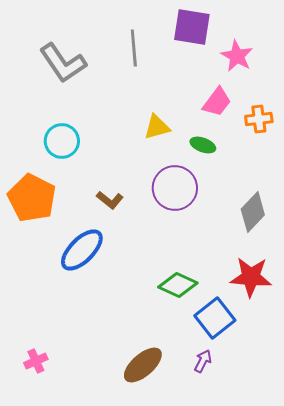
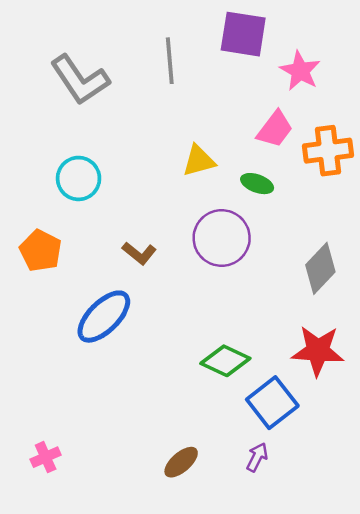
orange cross: (259, 119) -> (328, 151), size x1.4
orange pentagon: (32, 198) -> (41, 251), size x0.7
brown ellipse: (143, 365) -> (181, 462), size x0.7

